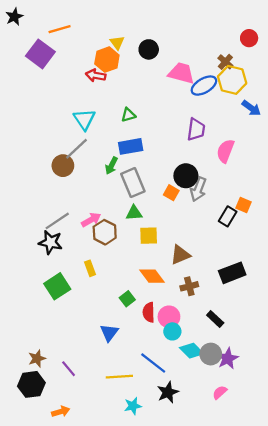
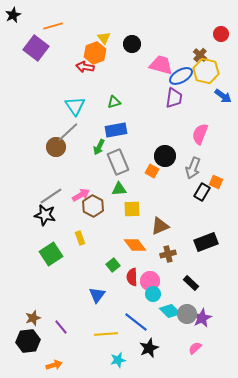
purple trapezoid: (196, 130) -> (174, 98), moved
gray arrow: (198, 189) -> (193, 168), moved

